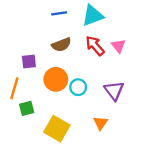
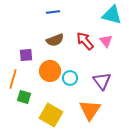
cyan triangle: (93, 16) -> (112, 15), moved, turned 35
green square: (27, 108) -> (24, 97), turned 32
orange triangle: (101, 123) -> (90, 110), size x1.6

